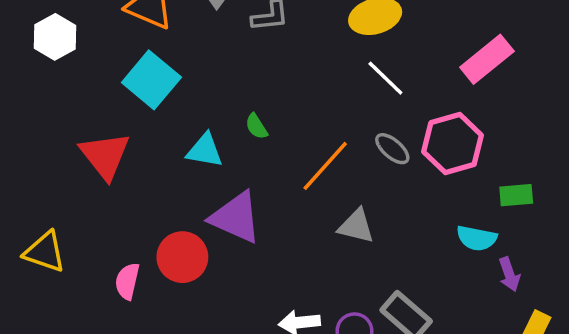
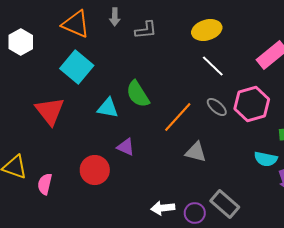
green semicircle: (256, 126) -> (138, 94), size x1.8
purple triangle: (236, 218) -> (126, 147), size x0.6
pink semicircle: (127, 281) -> (45, 184), moved

